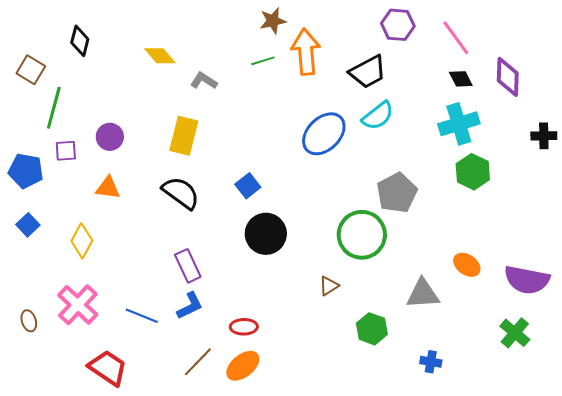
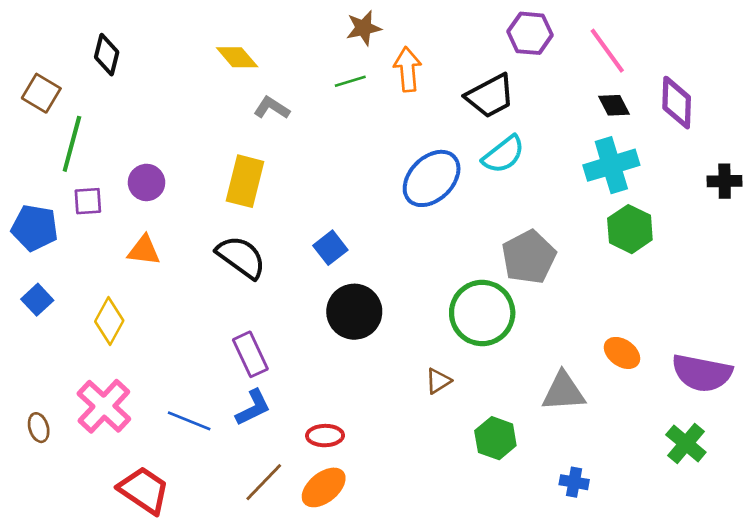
orange arrow: (306, 52) -> (408, 69), size x0.7
yellow diamond: (160, 56) -> (237, 57), moved

